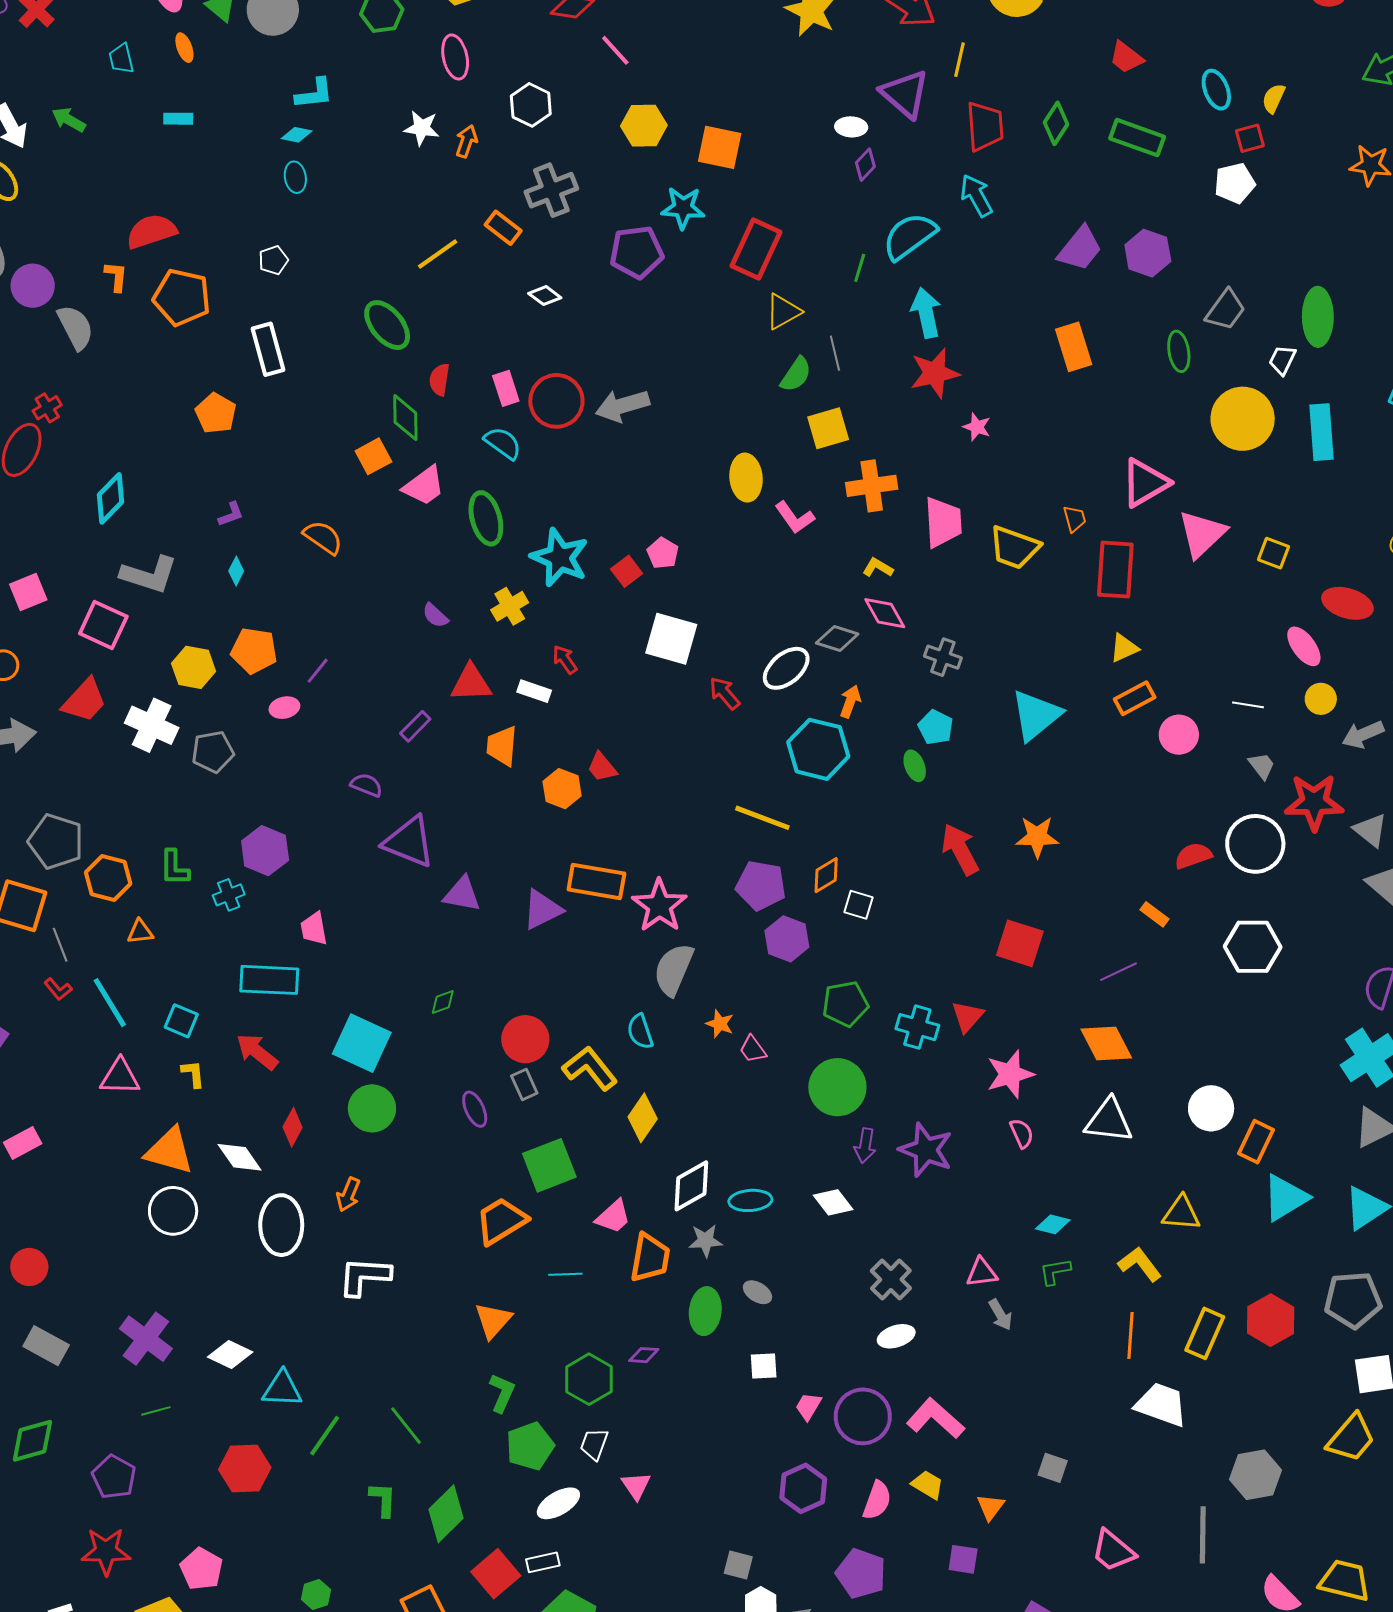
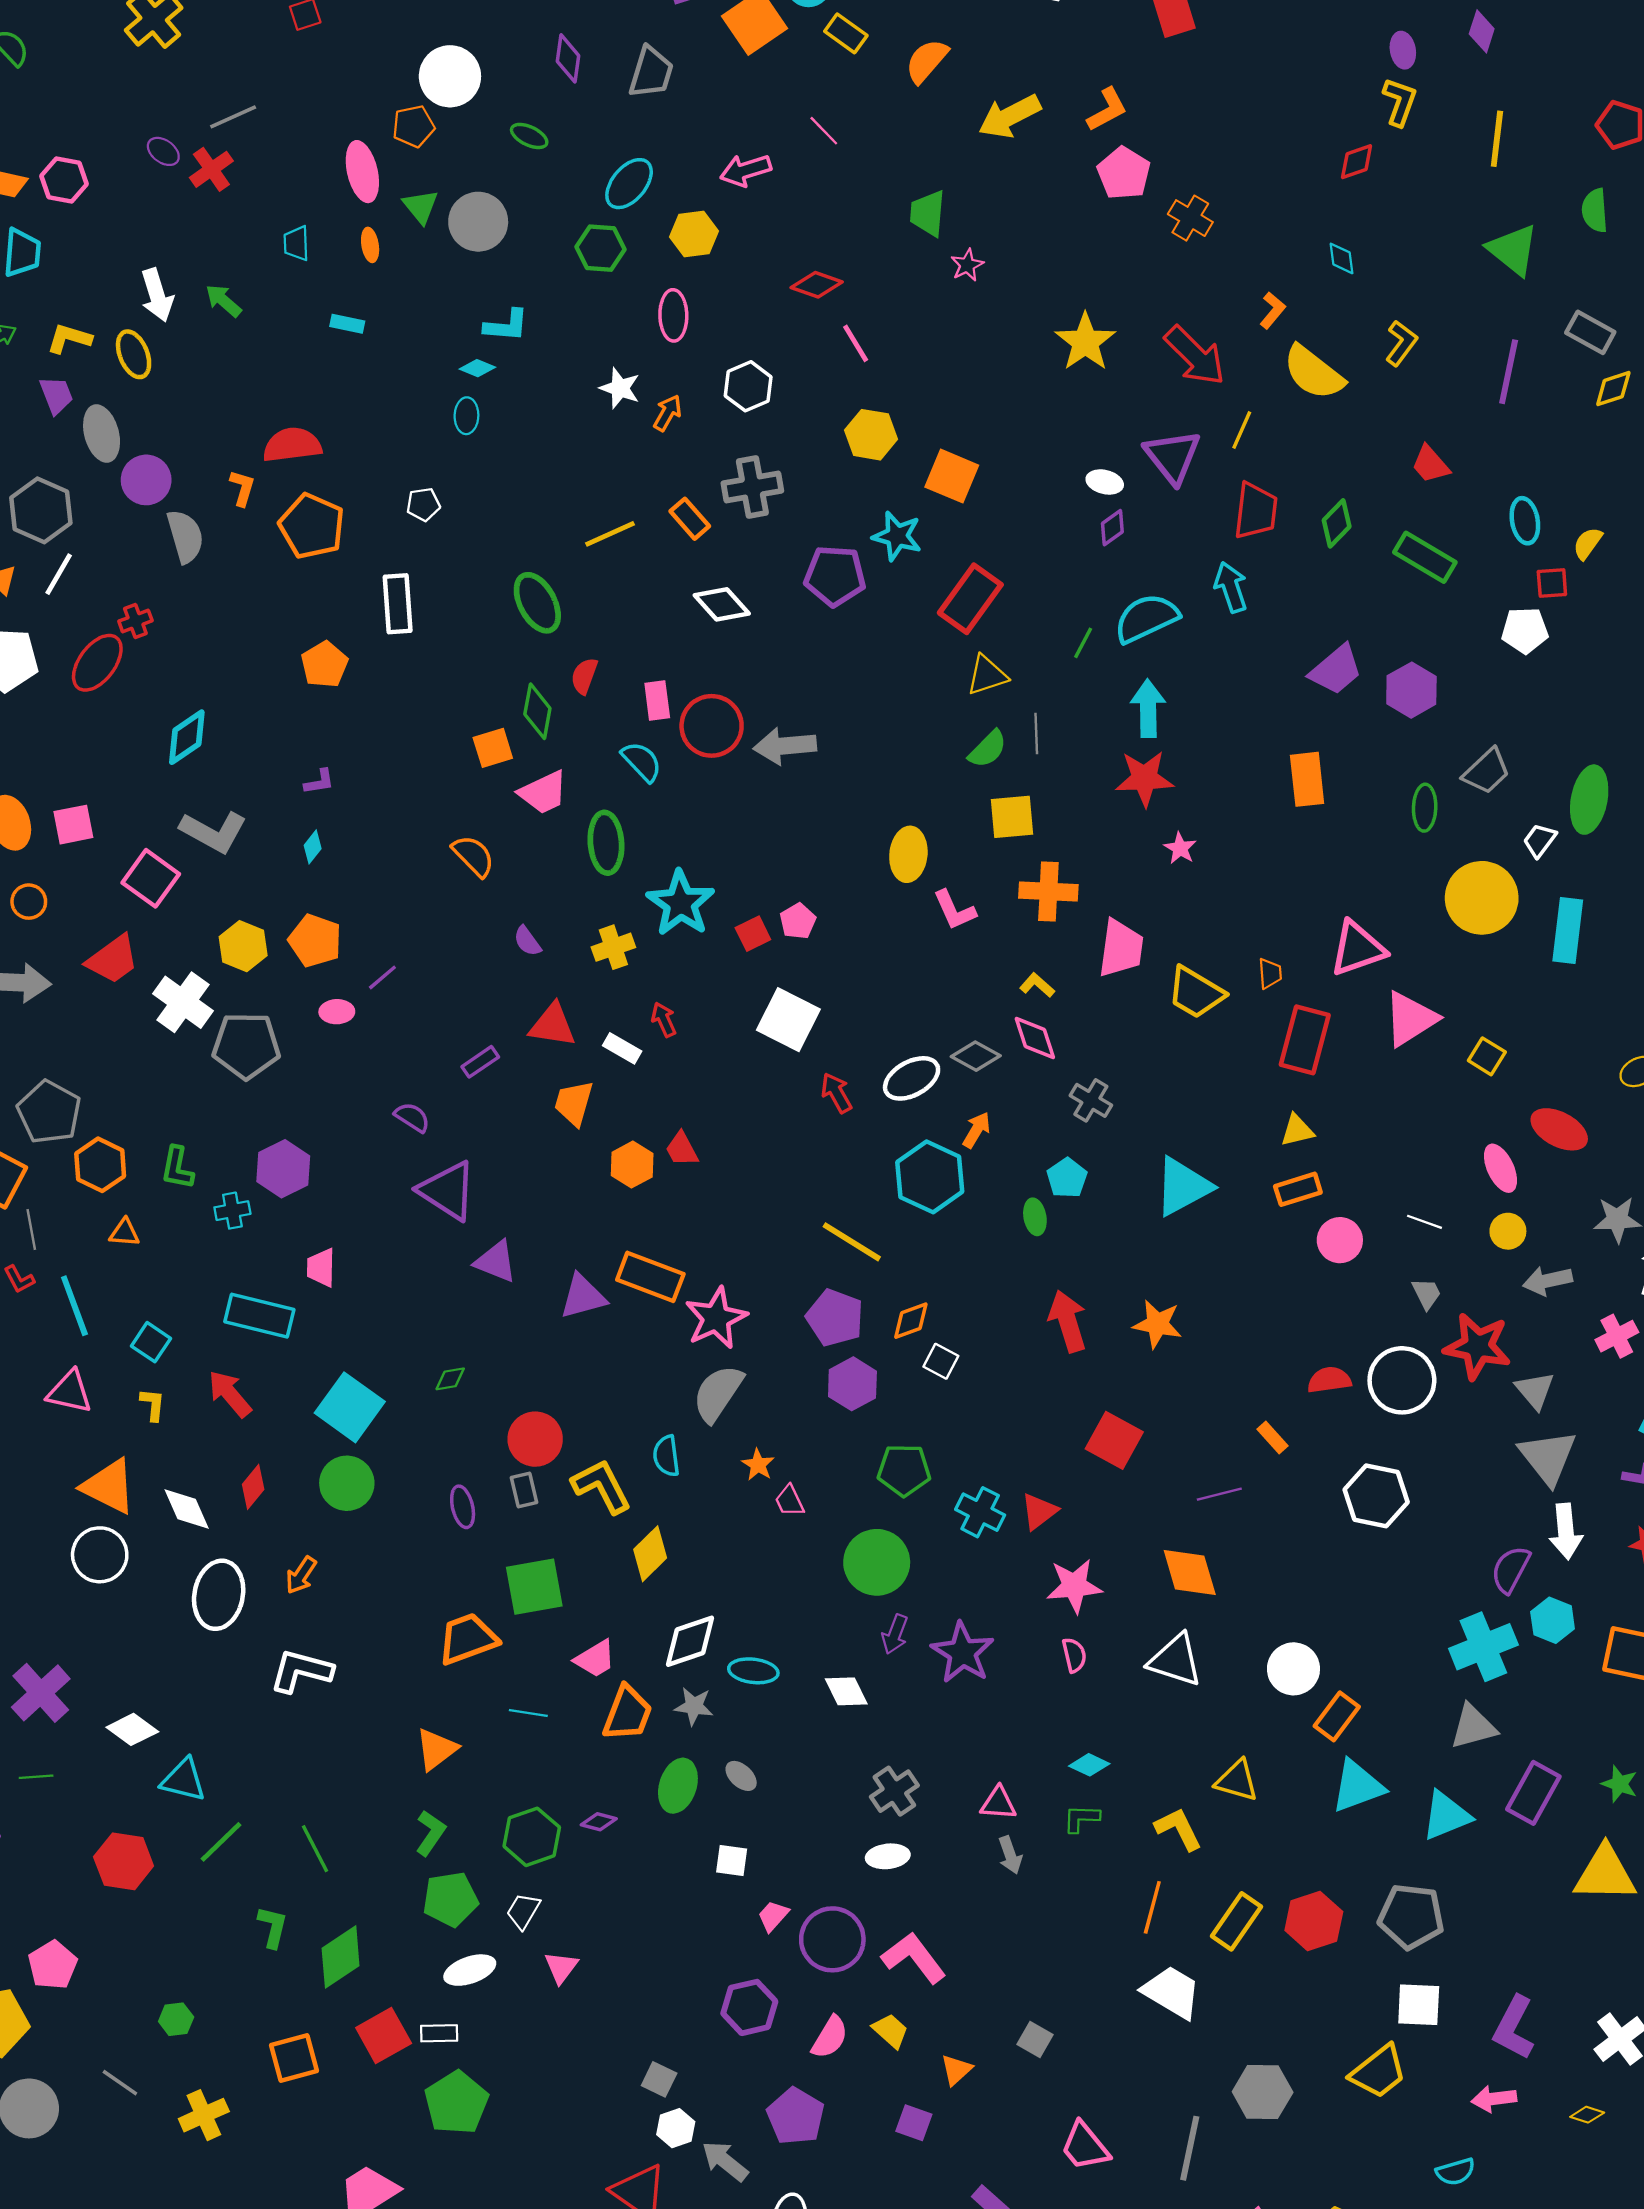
white diamond: (545, 296) -> (722, 604), size x1.5
orange semicircle: (323, 537) -> (473, 856), moved
gray pentagon: (213, 752) -> (246, 1046), size x1.4

